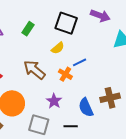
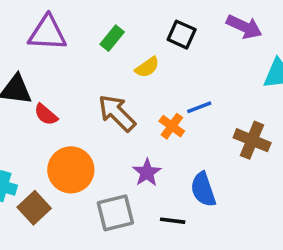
black square: (66, 23) -> (182, 35), size x0.7
yellow semicircle: (58, 48) -> (147, 67), moved
brown cross: (110, 98) -> (252, 140), moved, turned 30
gray square: (39, 125) -> (115, 213), turned -35

